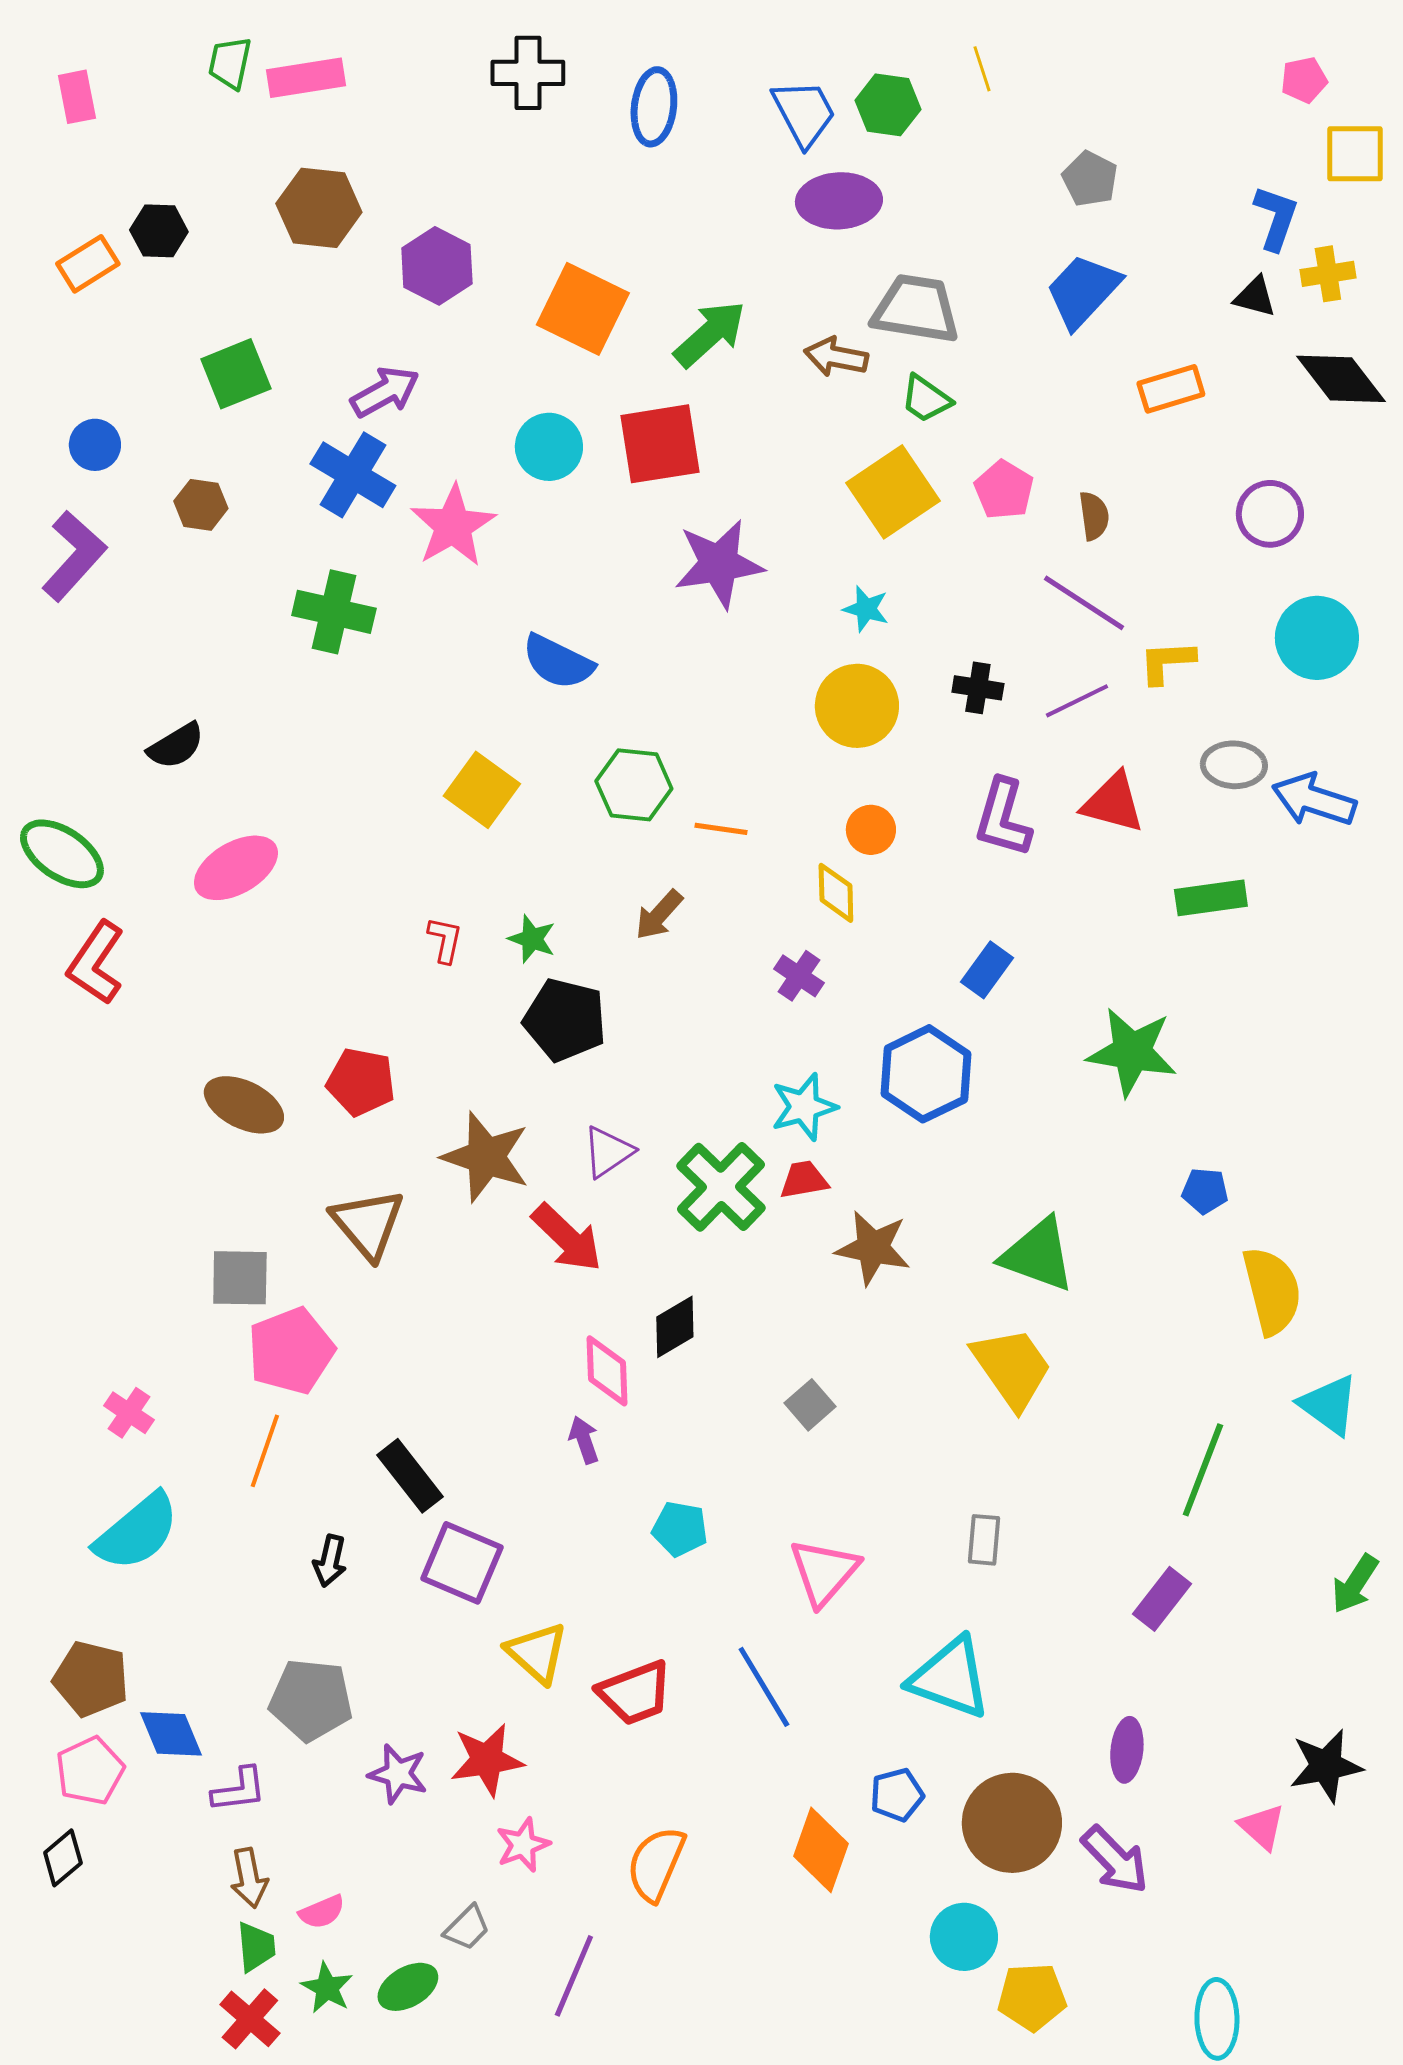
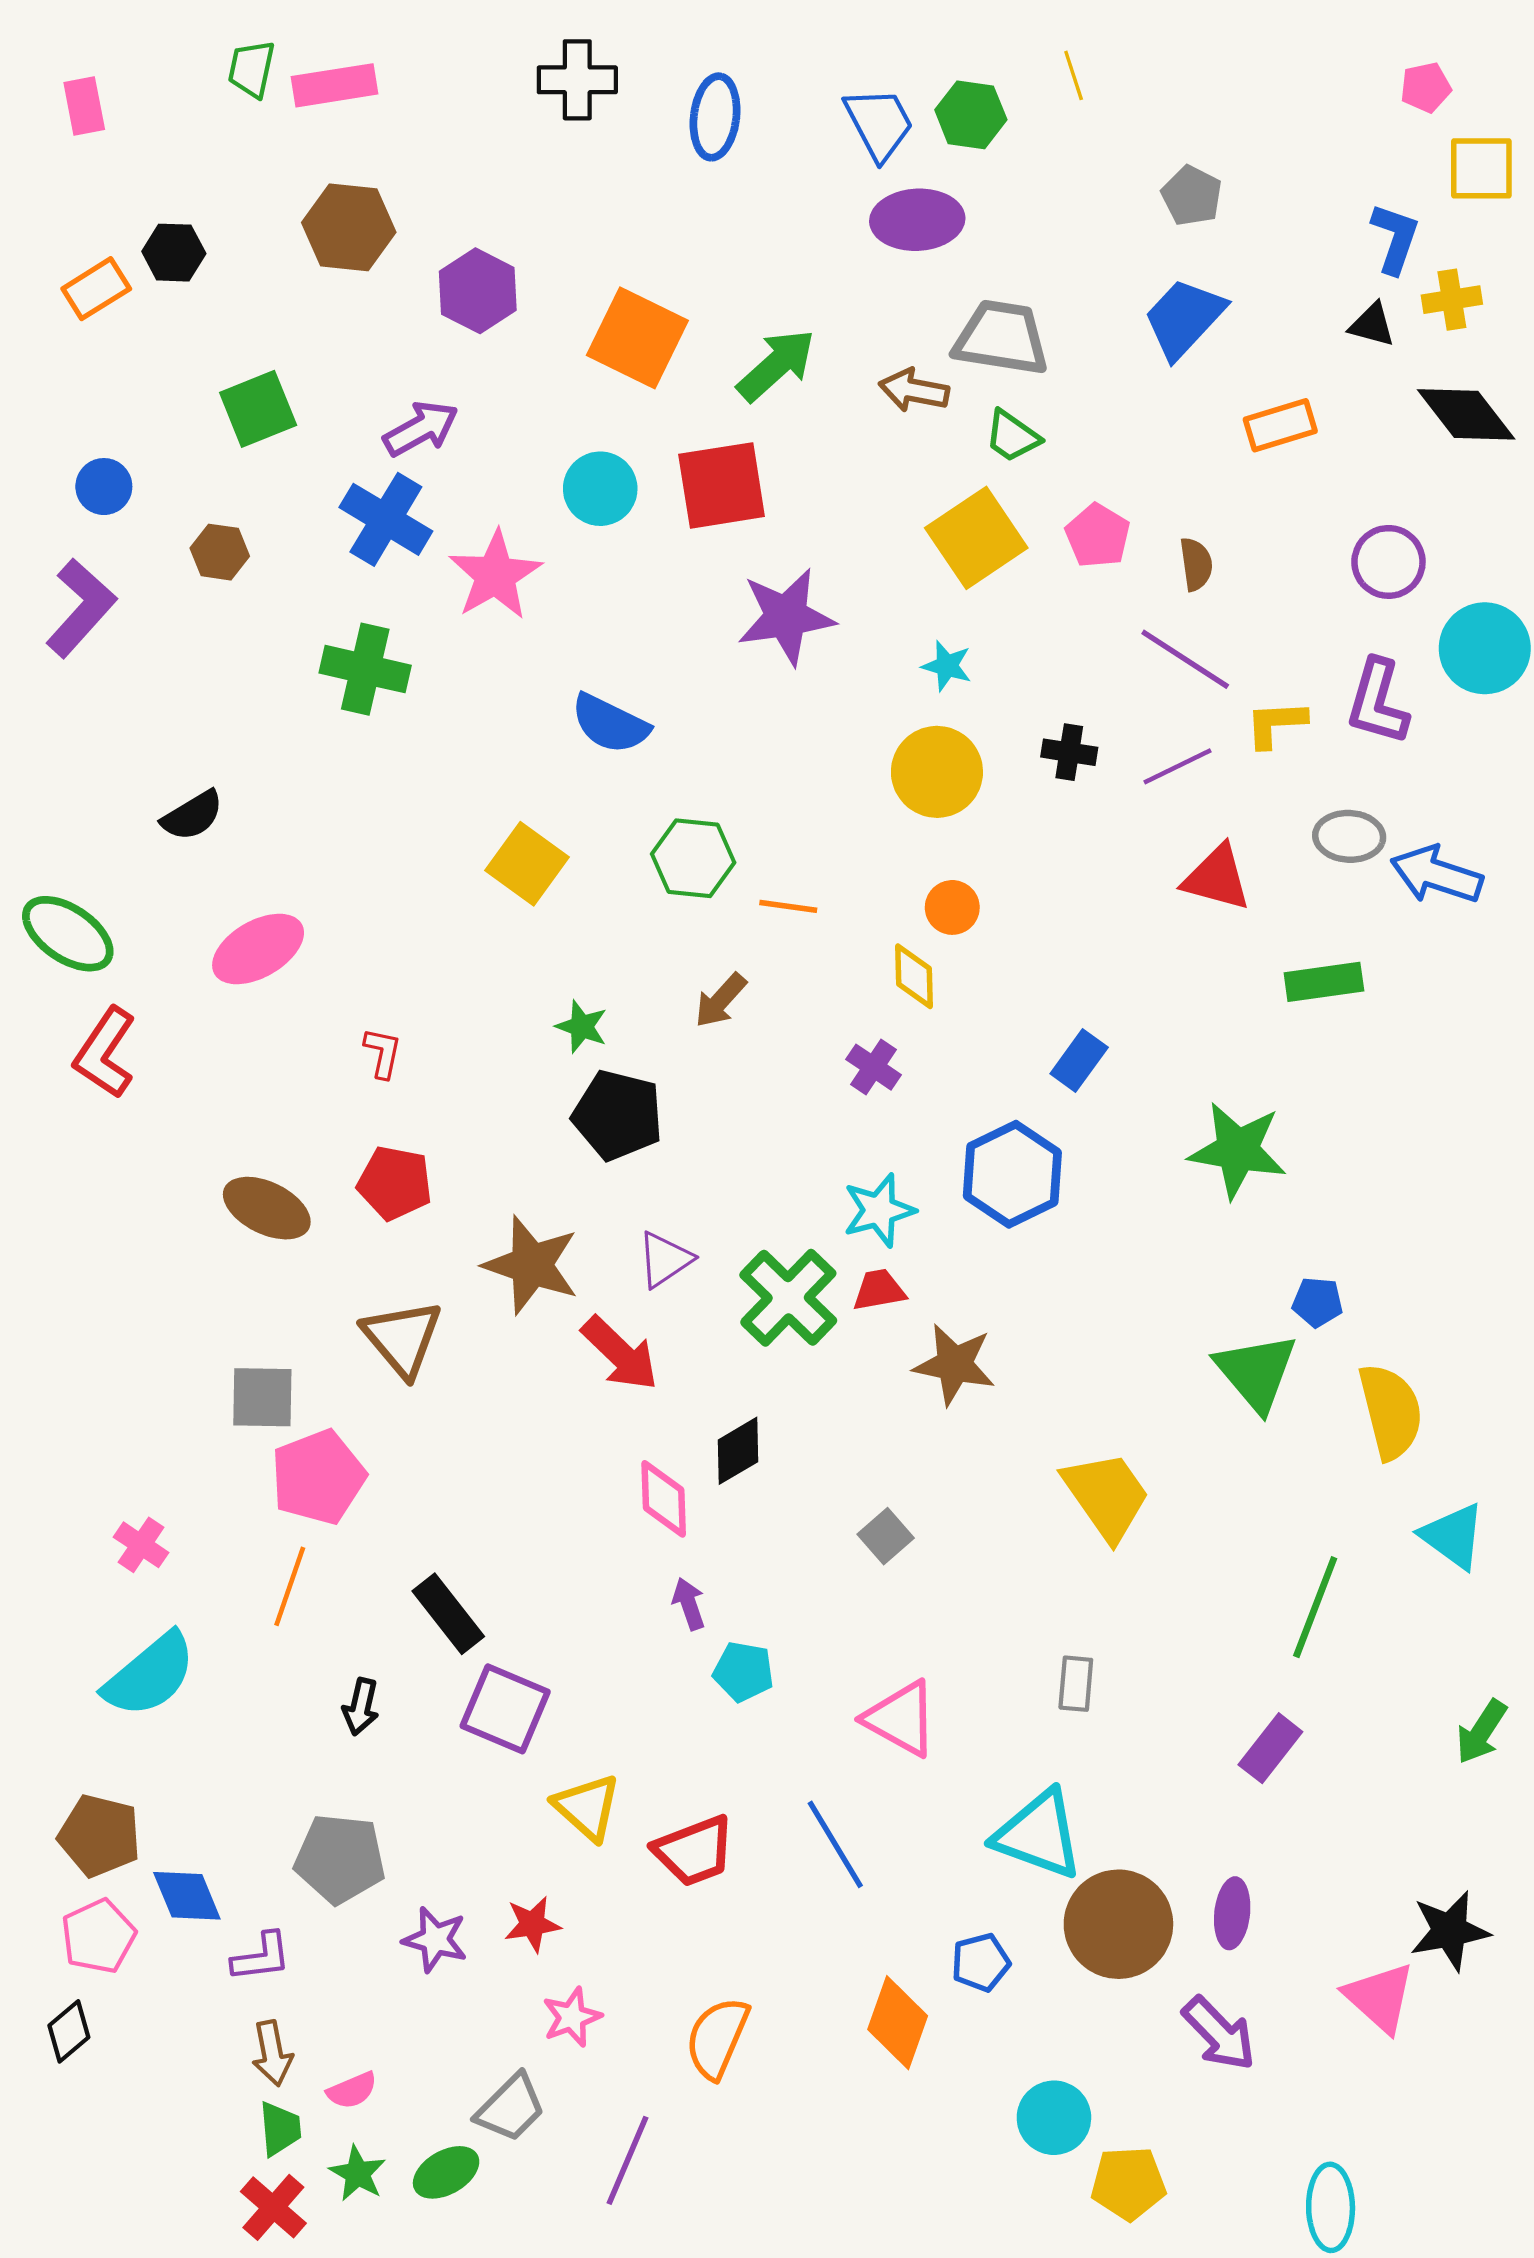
cyan circle: (1317, 638) -> (1485, 648), moved
purple L-shape: (1003, 818) -> (1378, 702), moved
red L-shape: (445, 940) -> (383, 1053), moved
green triangle: (1038, 1255) -> (1256, 1372), moved, turned 30
purple arrow: (584, 1440) -> (689, 1604), moved
pink triangle: (824, 1572) -> (901, 1719), turned -42
red star: (487, 1760) -> (532, 1924), size x0.7
brown circle: (1012, 1823) -> (1118, 1924), moved
pink triangle: (1262, 1827) -> (1380, 1997), size x1.4
gray trapezoid: (467, 1928) -> (511, 2108), size x1.4

